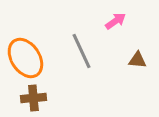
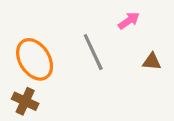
brown cross: (33, 98) -> (25, 101), moved, turned 30

